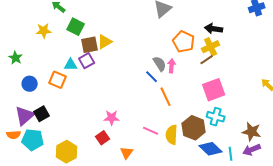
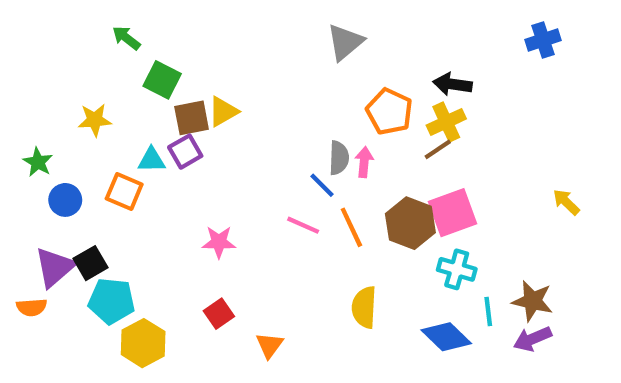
yellow star: (44, 31) -> (95, 120), moved
green star: (16, 58) -> (38, 162), moved
gray semicircle: (160, 64) -> (339, 158), turned 35
pink star: (112, 118) -> (219, 242), moved
brown hexagon: (194, 128) -> (410, 223), moved
pink line: (151, 131) -> (303, 225), moved
cyan pentagon: (33, 140) -> (112, 301), moved
cyan line: (231, 154) -> (488, 311), moved

